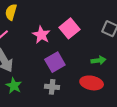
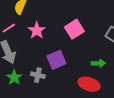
pink star: (41, 35) -> (37, 30), moved
gray cross: (52, 87) -> (38, 75), moved

